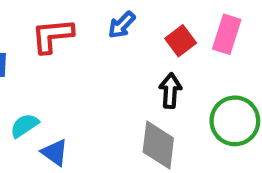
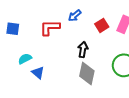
red L-shape: (52, 36) -> (50, 28), moved
black arrow: (170, 91) -> (83, 50), moved

